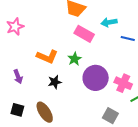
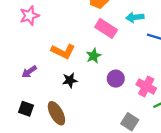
purple arrow: (18, 77) -> (29, 72), turned 72
purple circle: (96, 78) -> (116, 79), size x0.6

